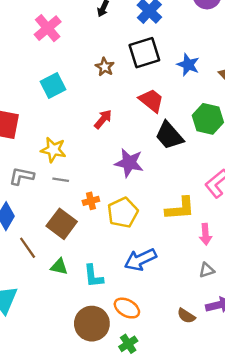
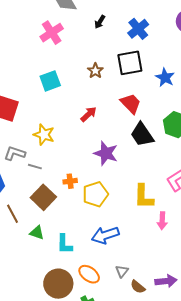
gray line: (61, 180) -> (35, 167), moved
yellow L-shape: (180, 208) -> (144, 197), turned 88
gray triangle: (207, 270) -> (122, 271), moved, turned -40

